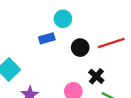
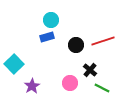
cyan circle: (63, 19) -> (51, 20), moved

